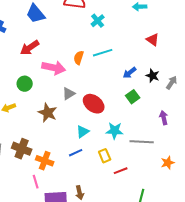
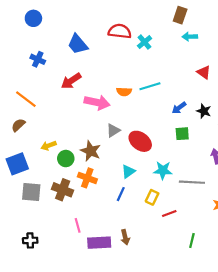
cyan cross: (98, 21) -> (144, 42), moved
orange semicircle: (79, 58) -> (124, 92), turned -104
green circle: (25, 84) -> (66, 159), moved
green square: (133, 97) -> (182, 134), turned 32
blue line: (76, 153) -> (121, 194), turned -40
yellow rectangle: (105, 156) -> (152, 197), turned 48
orange cross: (45, 161) -> (87, 178), moved

